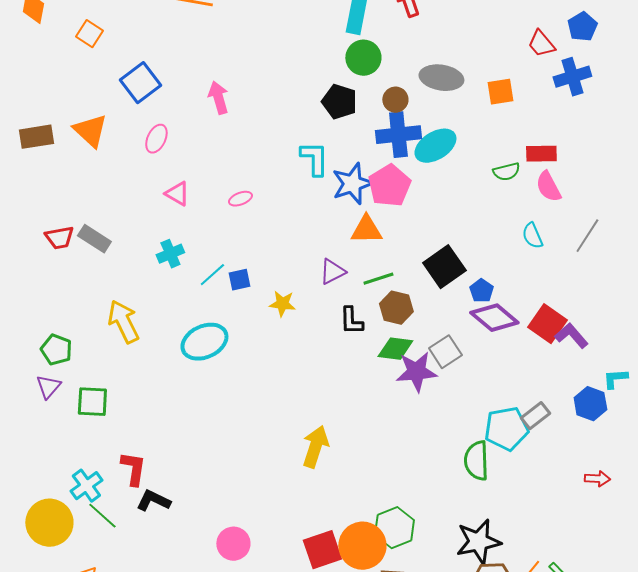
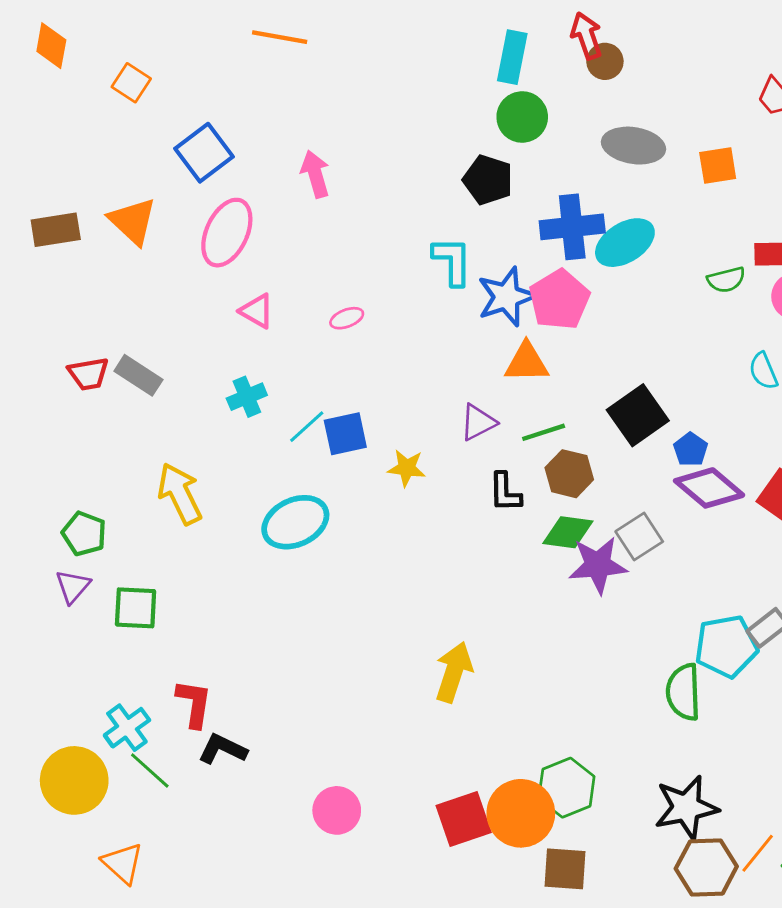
brown circle: (395, 100) -> (605, 61), moved
pink ellipse: (156, 139) -> (227, 233), size x1.6
blue square: (239, 280) -> (345, 434), size x1.4

